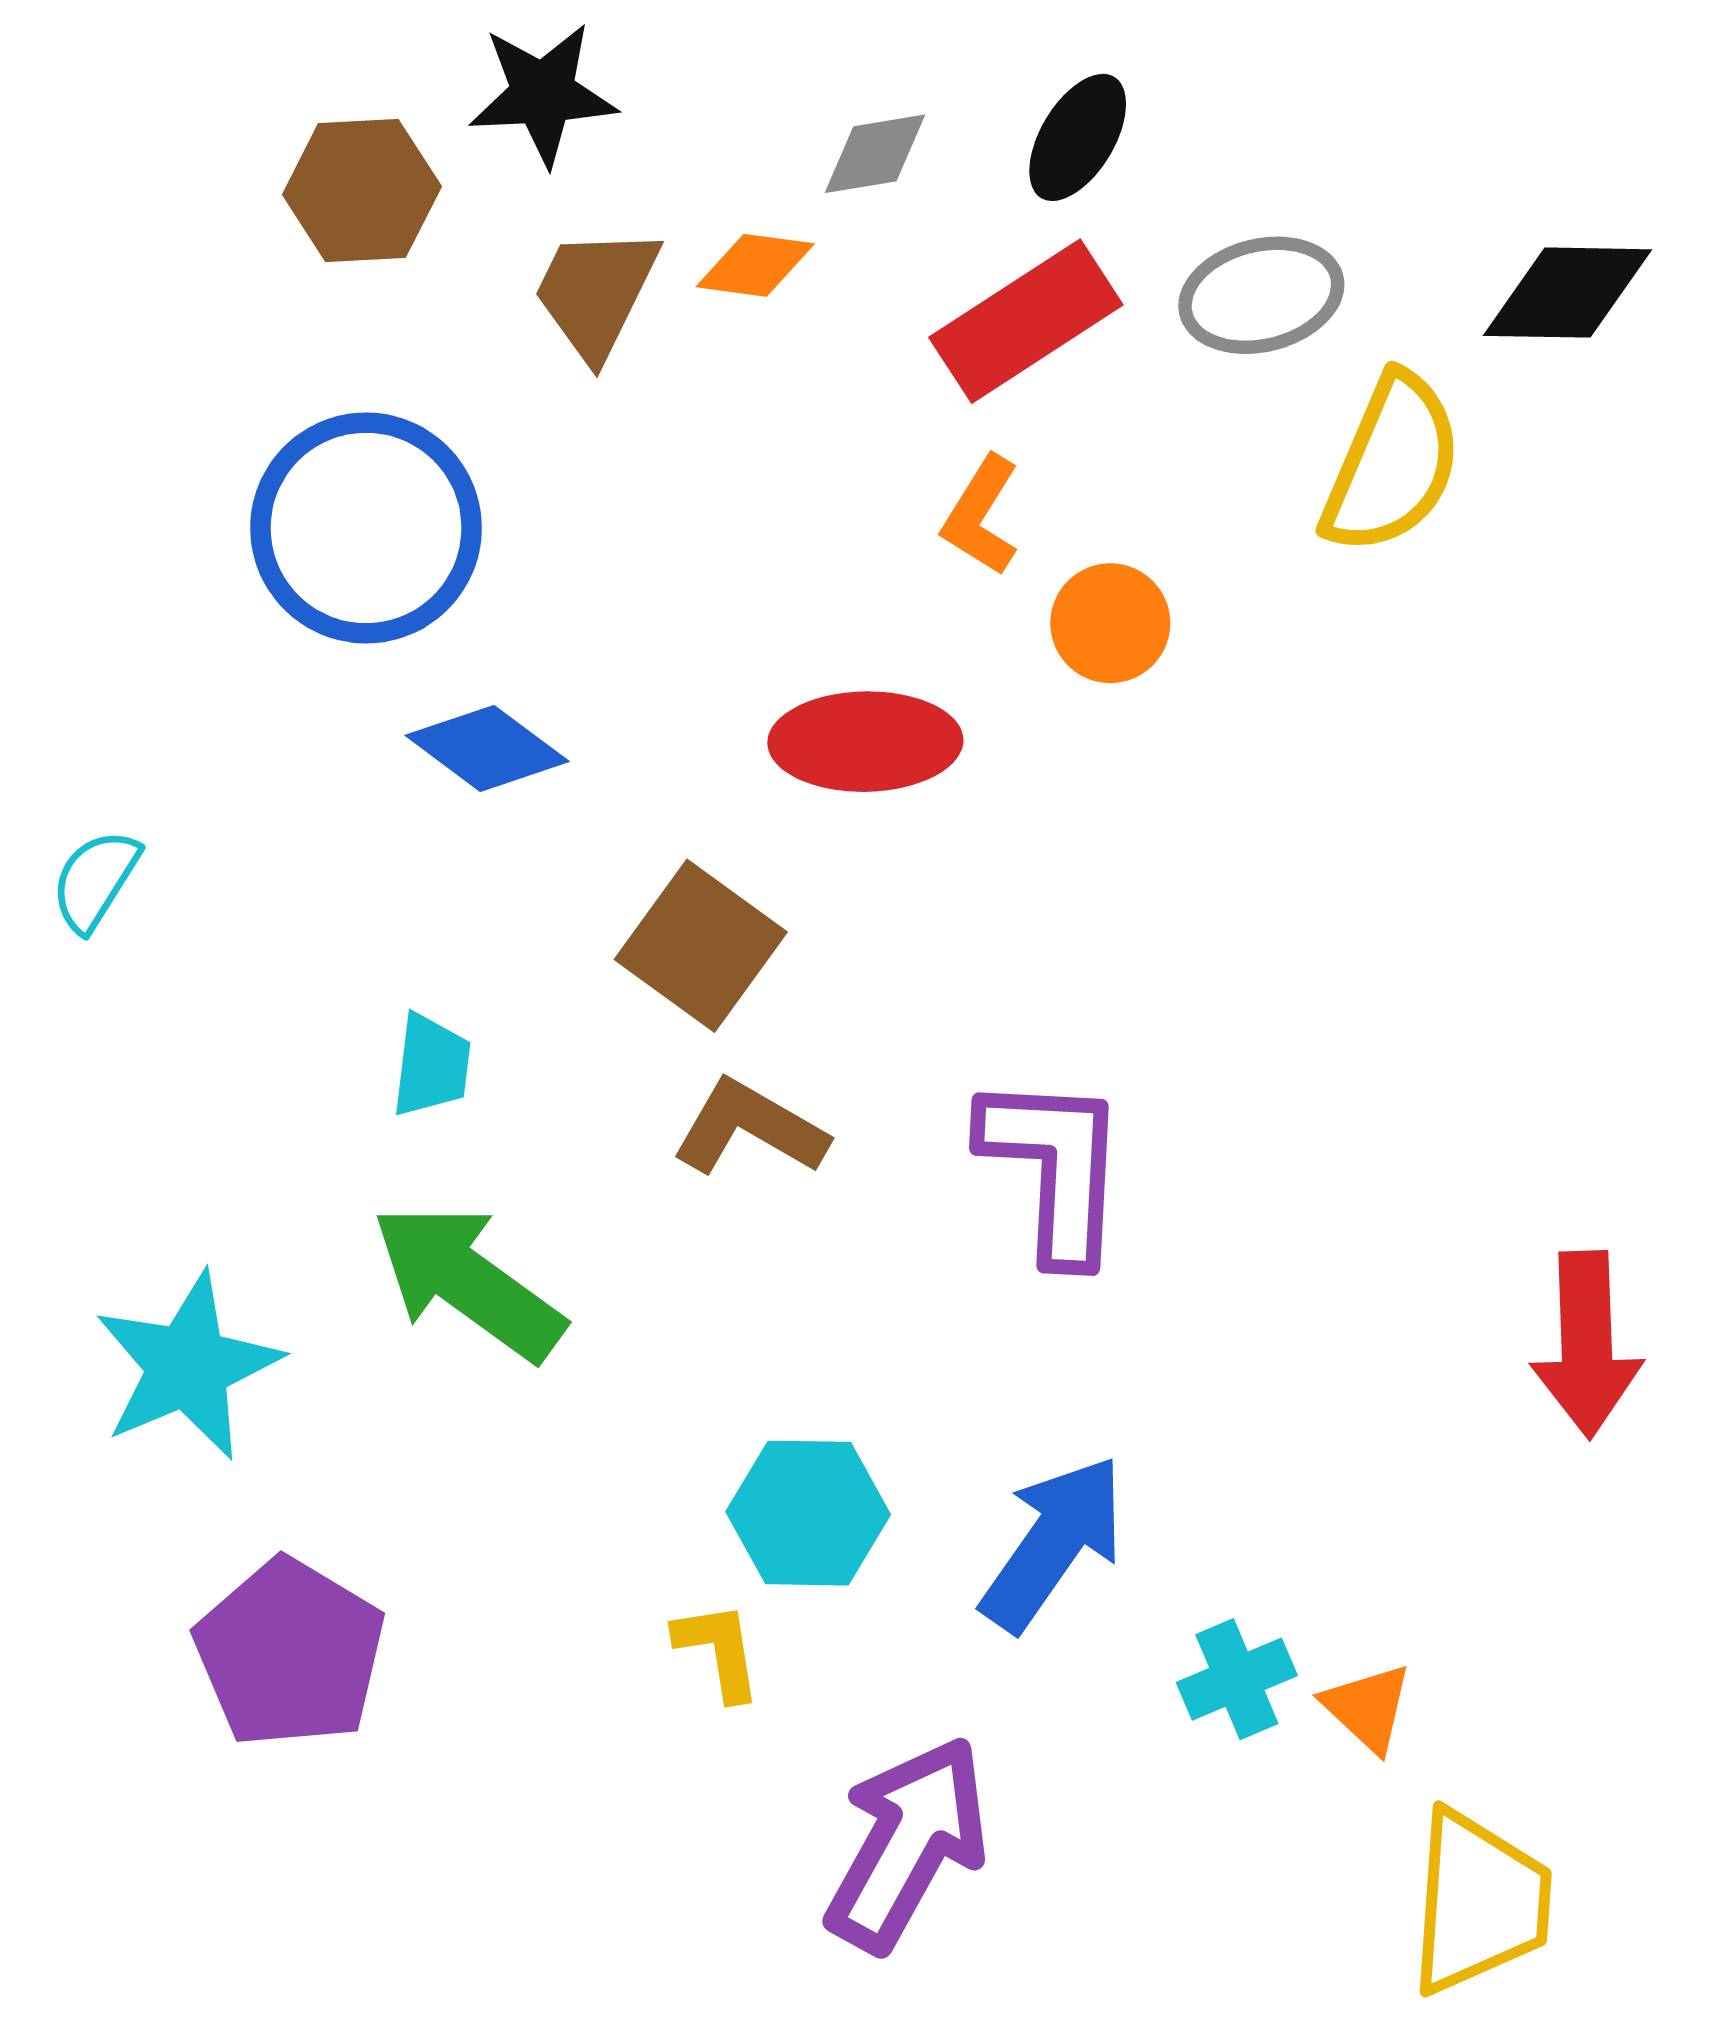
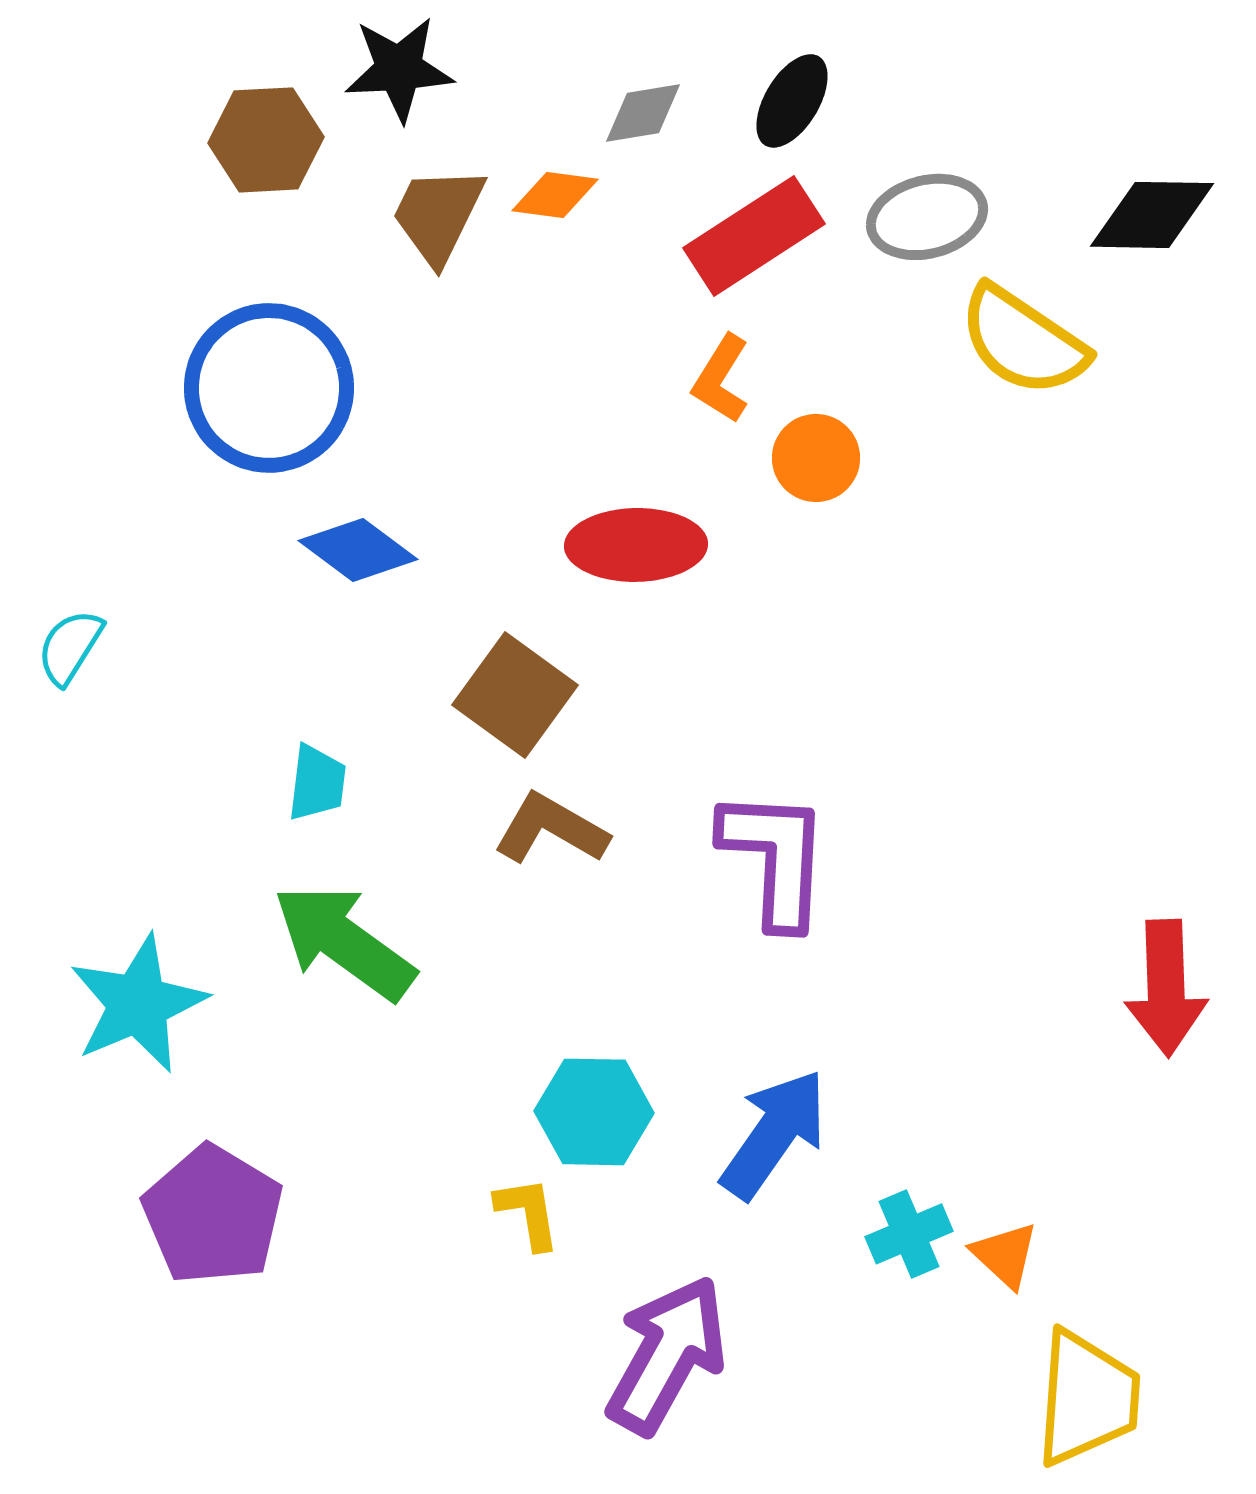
yellow semicircle: (1392, 464) -> (1023, 341), turned 101

